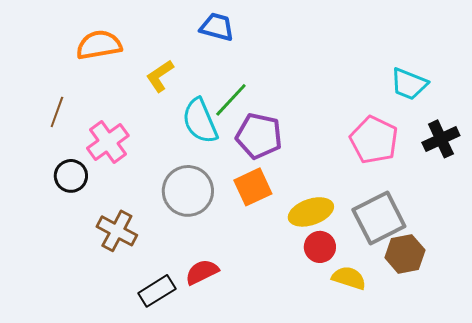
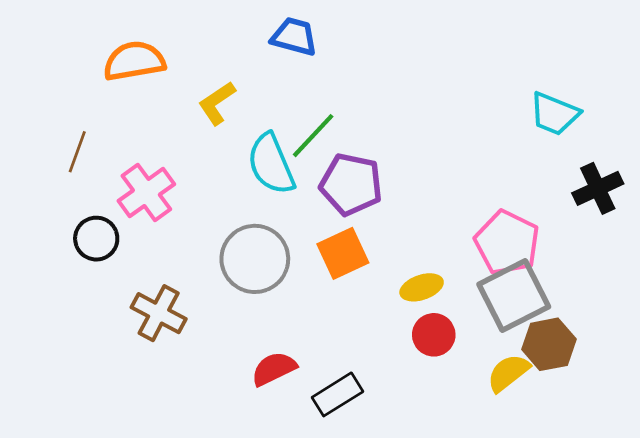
pink pentagon: (374, 140) -> (507, 243), moved
yellow ellipse: (311, 212) -> (422, 287), size x0.7
yellow semicircle: (349, 278) -> (508, 373), moved, turned -56
black rectangle: (157, 291) -> (338, 394), moved

